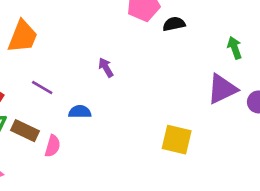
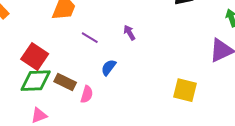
purple line: (42, 87) -> (90, 38), moved
blue semicircle: (80, 112) -> (109, 67), turned -54

